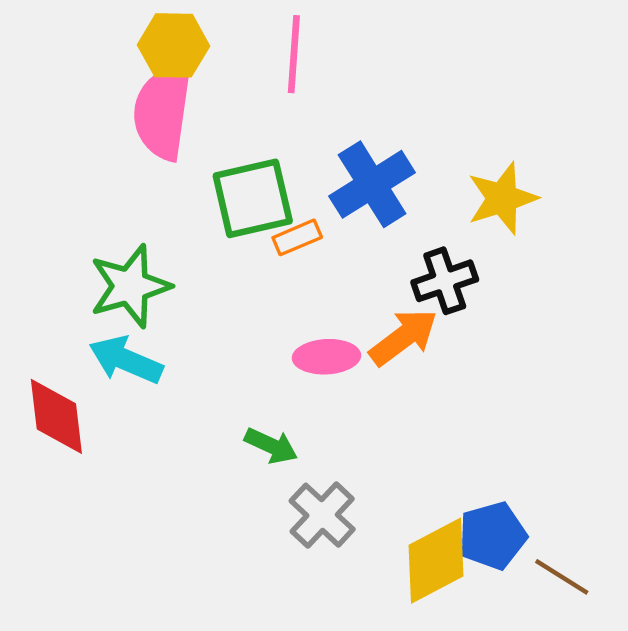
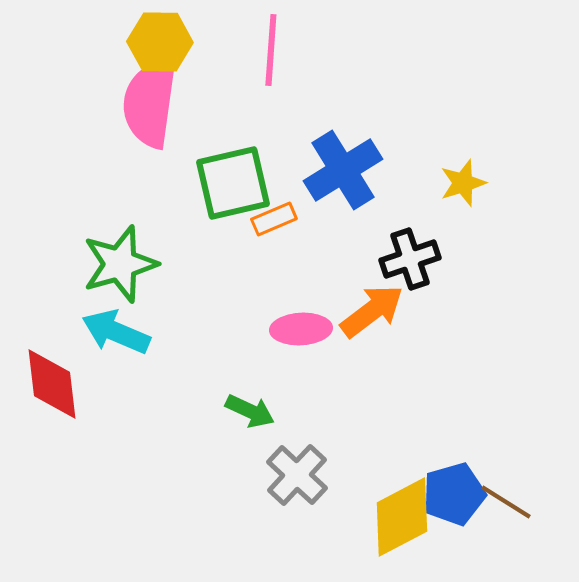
yellow star: (502, 198) -> (463, 183), size x0.7
brown line: (562, 577) -> (506, 502), moved

